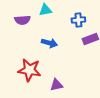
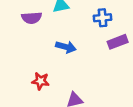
red star: (29, 70) -> (40, 81), size x0.6

